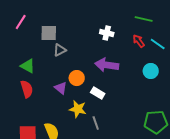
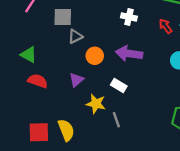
green triangle: (28, 66) -> (29, 55), moved
orange circle: (77, 78) -> (95, 56), moved
purple triangle: (61, 88) -> (76, 80), turned 40
red semicircle: (27, 89) -> (38, 81), turned -54

